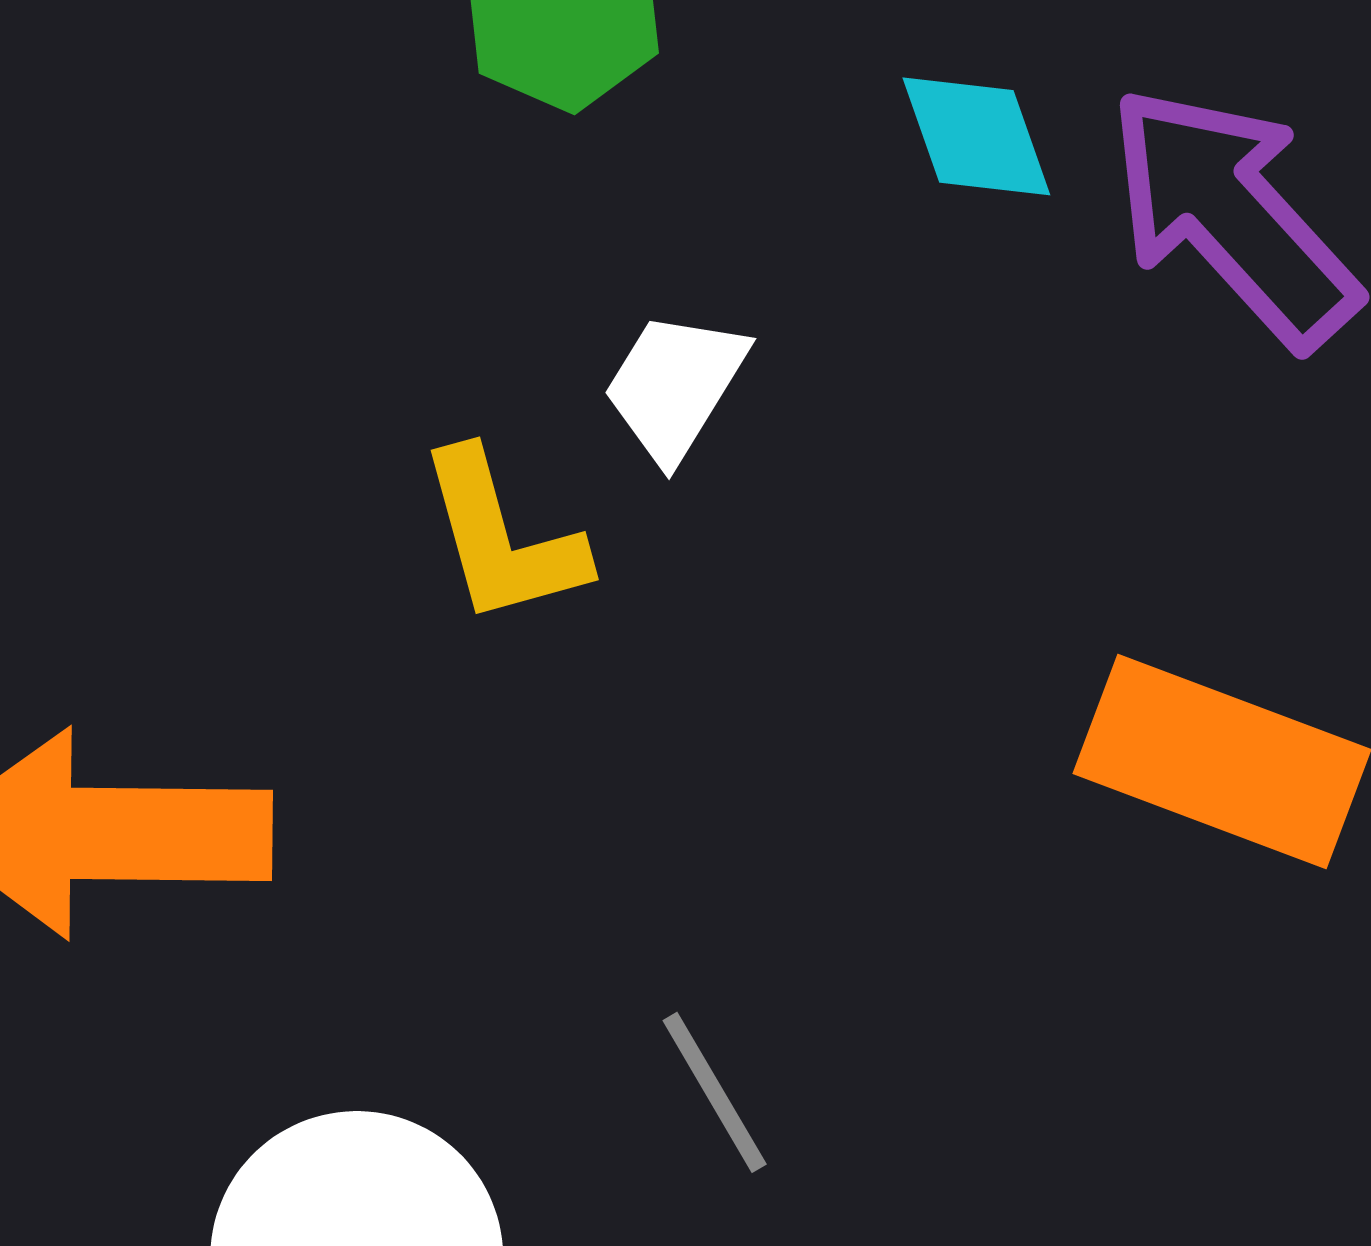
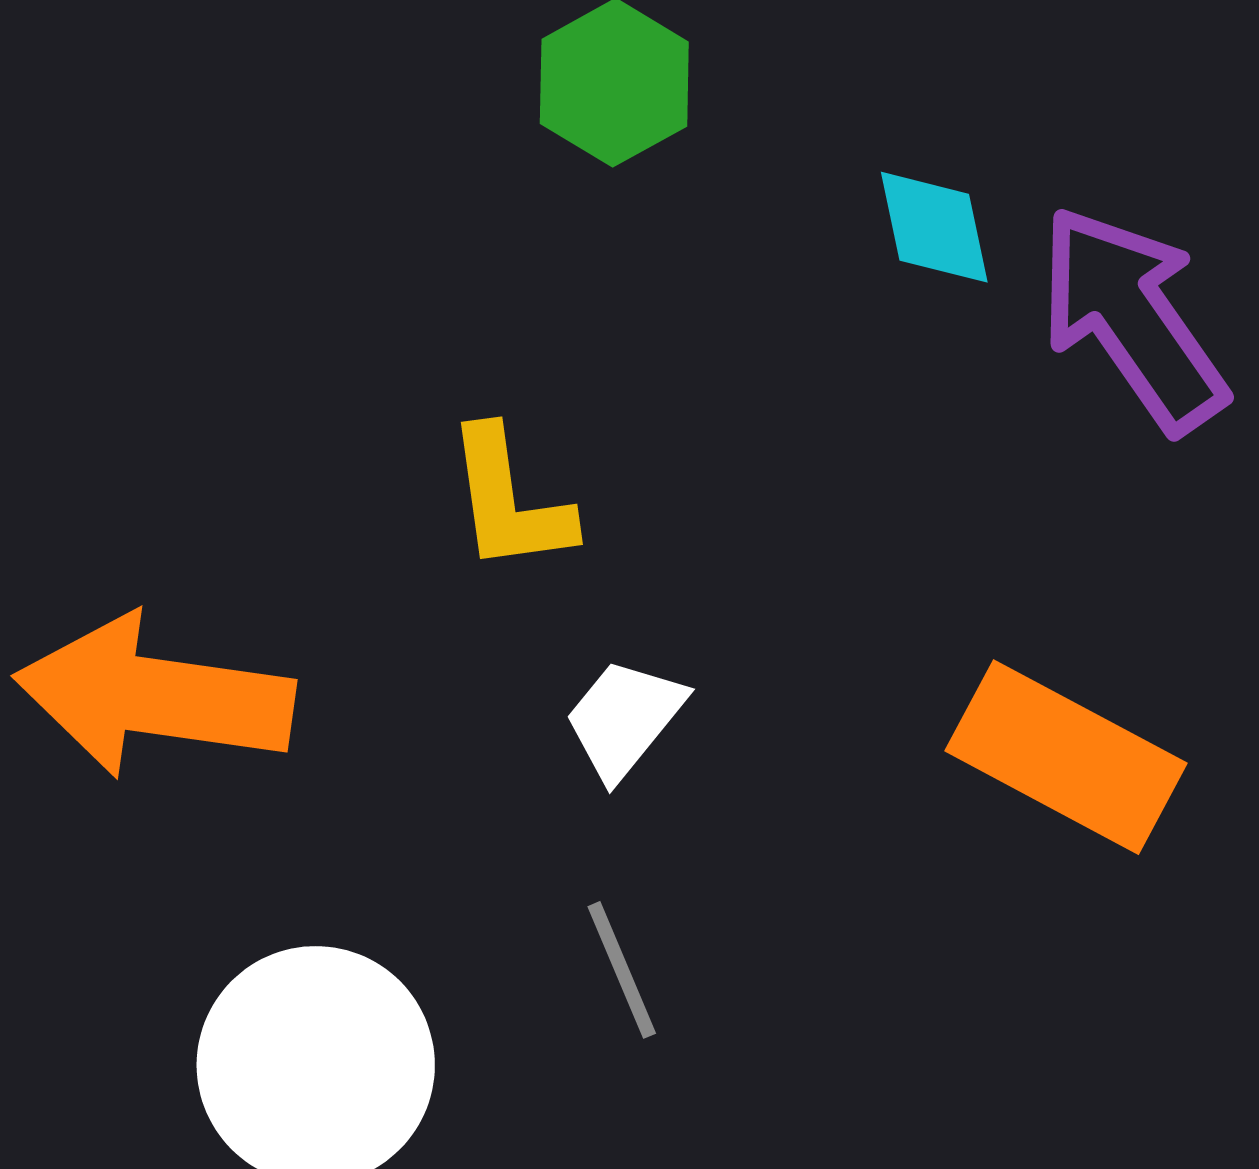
white trapezoid: (675, 386) -> (624, 719), moved

